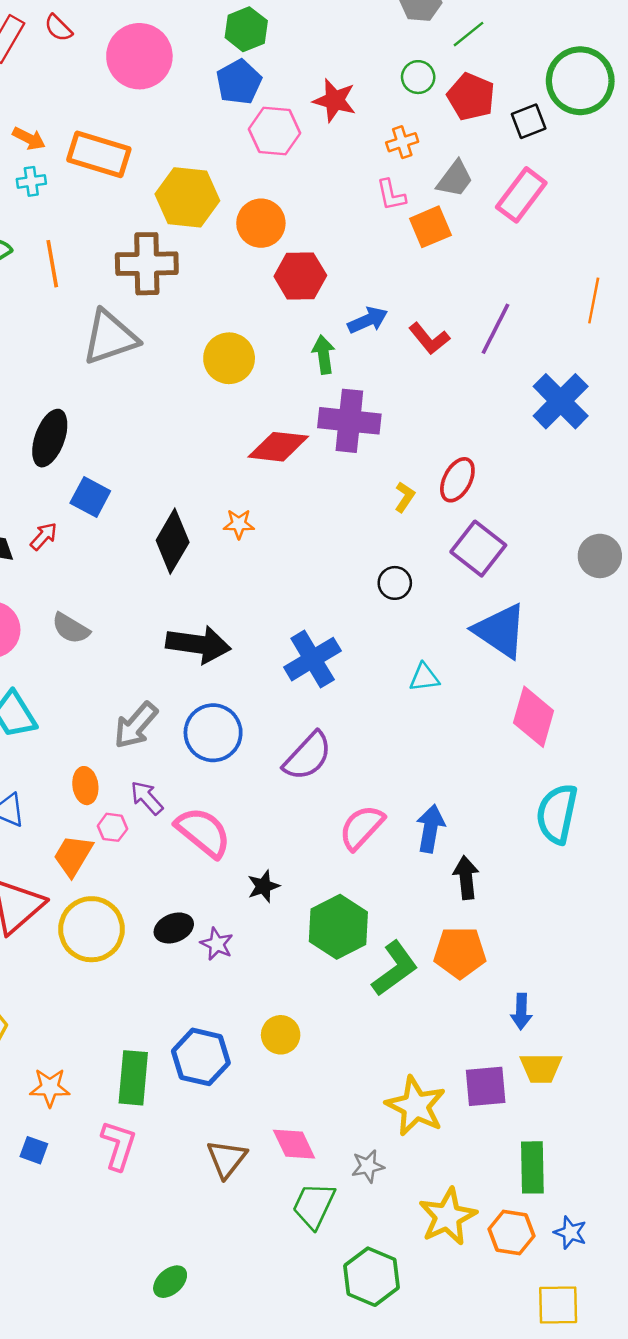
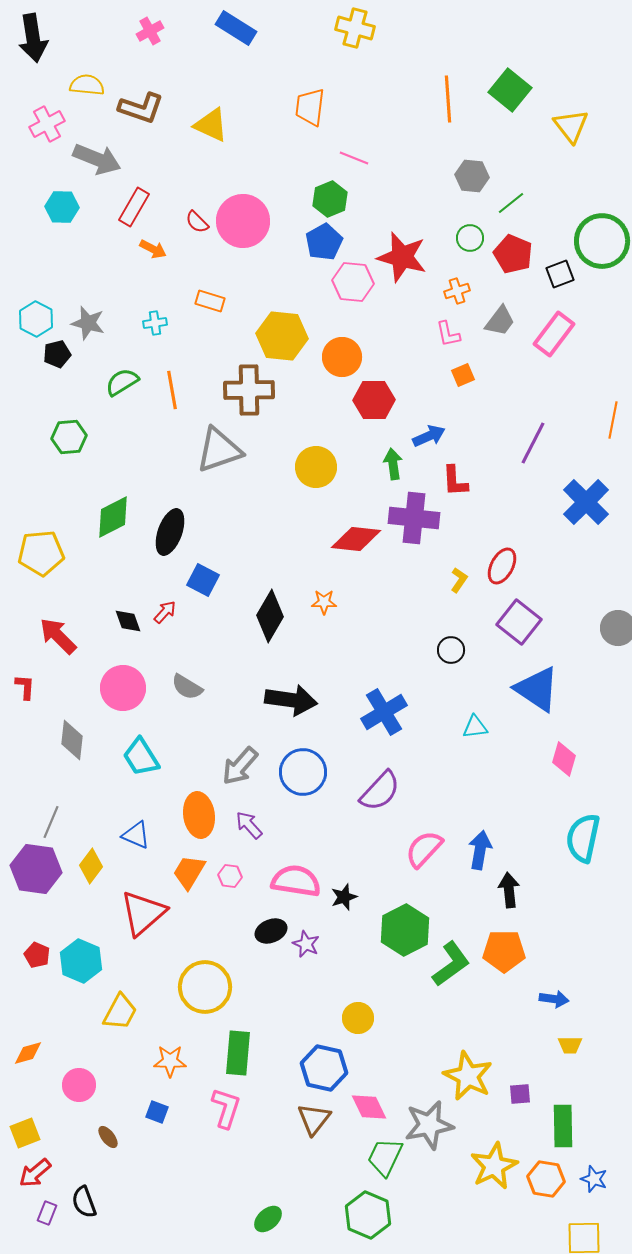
red semicircle: (58, 28) -> (197, 222), moved
red star: (335, 100) -> (402, 257), size x1.4
orange arrow: (29, 138) -> (153, 249), moved
orange rectangle: (99, 154) -> (210, 301), size x0.6
orange square: (430, 227) -> (463, 375), moved, size x0.7
red L-shape: (429, 339) -> (455, 481), moved, turned 36
pink diamond: (534, 717) -> (564, 759), size x0.7
orange ellipse: (85, 786) -> (199, 815), size x1.5
pink hexagon: (112, 827) -> (230, 876), moved
pink semicircle: (203, 832) -> (296, 881), moved, turned -30
yellow circle: (92, 929) -> (205, 987), moved
blue arrow: (521, 1011) -> (554, 999), turned -84
blue hexagon: (201, 1057) -> (324, 1068), moved
yellow trapezoid: (541, 1068) -> (570, 1045), size x0.7
purple square: (486, 1086) -> (520, 1094), moved, size x0.6
gray star: (368, 1166) -> (429, 1125), size x1.8
green hexagon: (371, 1277) -> (368, 1215), moved

